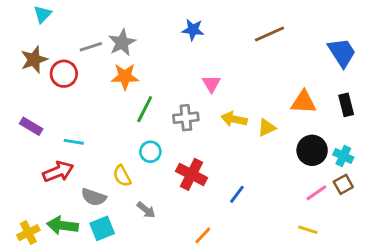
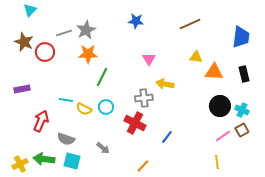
blue trapezoid: (342, 52) -> (241, 37), turned 40
brown star: (34, 60) -> (24, 42), turned -30
gray cross: (186, 118) -> (144, 98), moved
purple rectangle: (31, 126) -> (22, 89), turned -42
yellow triangle: (267, 128) -> (196, 57), moved, turned 32
cyan line: (74, 142) -> (66, 100), moved
red arrow: (58, 172) -> (41, 121), turned -45
yellow semicircle: (122, 176) -> (84, 109), moved, turned -35
cyan square: (102, 228) -> (72, 161), turned 36
yellow line: (308, 230) -> (217, 162), turned 64

